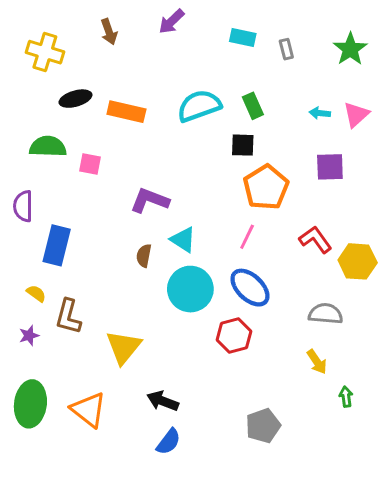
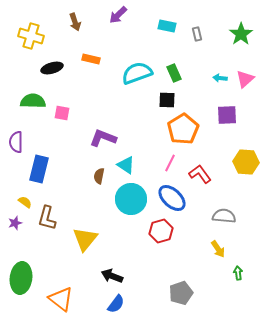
orange rectangle: (126, 112) -> (91, 59), moved, size x0.7
red L-shape: (315, 240) -> (200, 174), moved
yellow hexagon: (358, 261) -> (246, 162), moved
purple star: (29, 336) -> (15, 223), moved
orange triangle: (89, 410) -> (61, 299), moved

